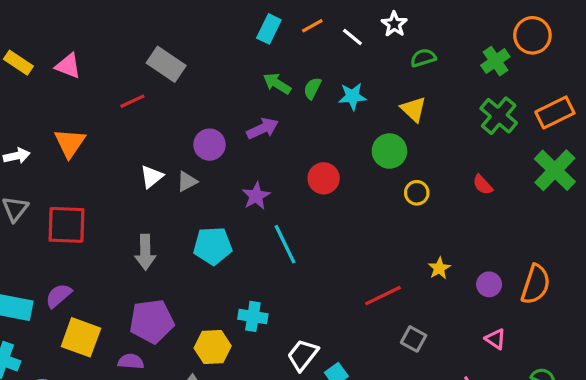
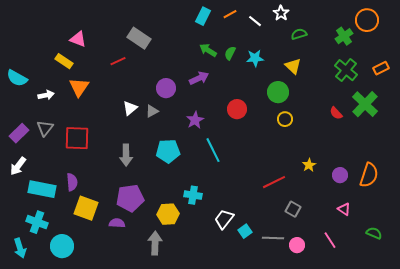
yellow rectangle: (18, 63) -> (64, 61), moved
orange rectangle: (555, 112) -> (381, 68), size x0.7
green cross: (555, 170) -> (365, 104), moved
yellow circle: (417, 193) -> (285, 119), moved
purple semicircle: (58, 296) -> (72, 182), turned 126

